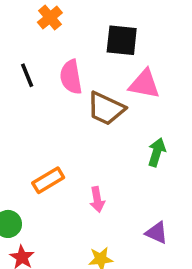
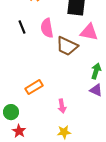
pink arrow: (97, 199) -> (62, 106), moved
purple triangle: (157, 233) -> (96, 90), moved

